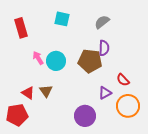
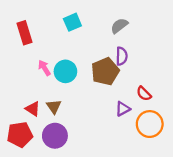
cyan square: (62, 19) -> (72, 22), turned -35
brown pentagon: (90, 61) -> (105, 71), turned -30
purple circle: (85, 116) -> (55, 136), moved

